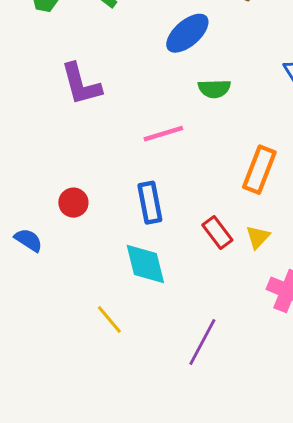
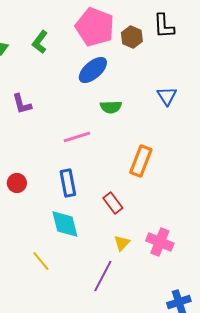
purple L-shape: (81, 84) -> (22, 104), size x0.7
yellow triangle: (258, 237) -> (122, 243), moved

